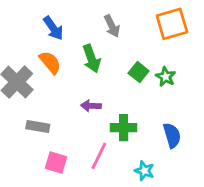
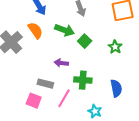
green arrow: (92, 59) -> (64, 30), turned -54
green square: (139, 72) -> (85, 41), moved
gray rectangle: (38, 127) -> (45, 84), moved

